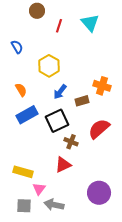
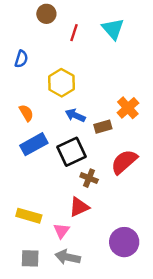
blue semicircle: (17, 47) -> (21, 59), turned 48
orange cross: (102, 86) -> (128, 108), turned 30
blue arrow: (60, 92) -> (75, 115), turned 77
pink triangle: (39, 189) -> (61, 231), moved

